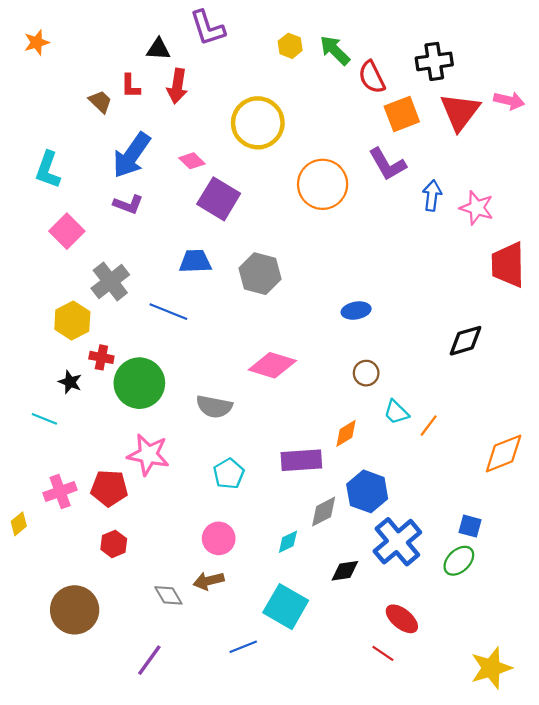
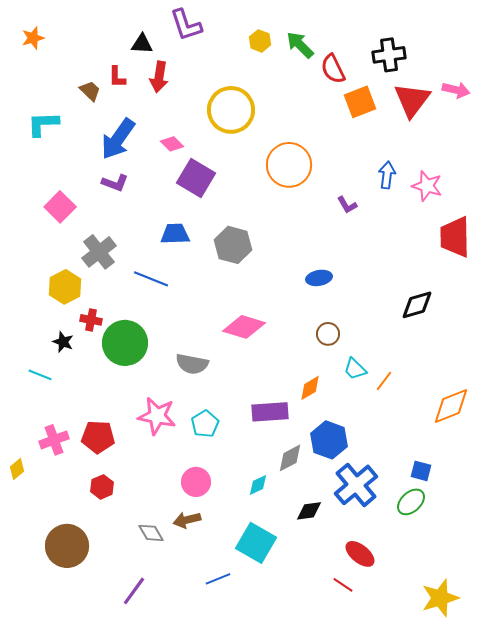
purple L-shape: (387, 164) -> (347, 205), moved, size x0.6
cyan L-shape: (48, 170) -> (43, 124), moved, turned 68
pink star: (148, 455) -> (157, 416), moved

